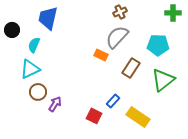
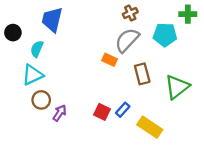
cyan pentagon: (158, 45) -> (165, 35), moved
brown rectangle: (131, 68) -> (142, 74), turned -48
red square: (94, 116) -> (102, 112), moved

